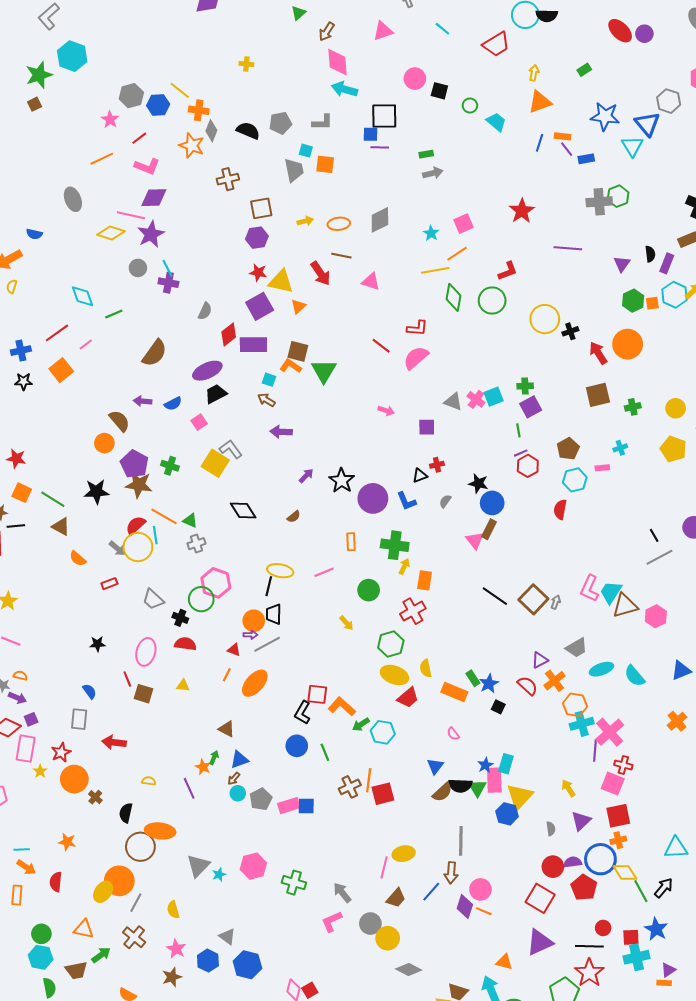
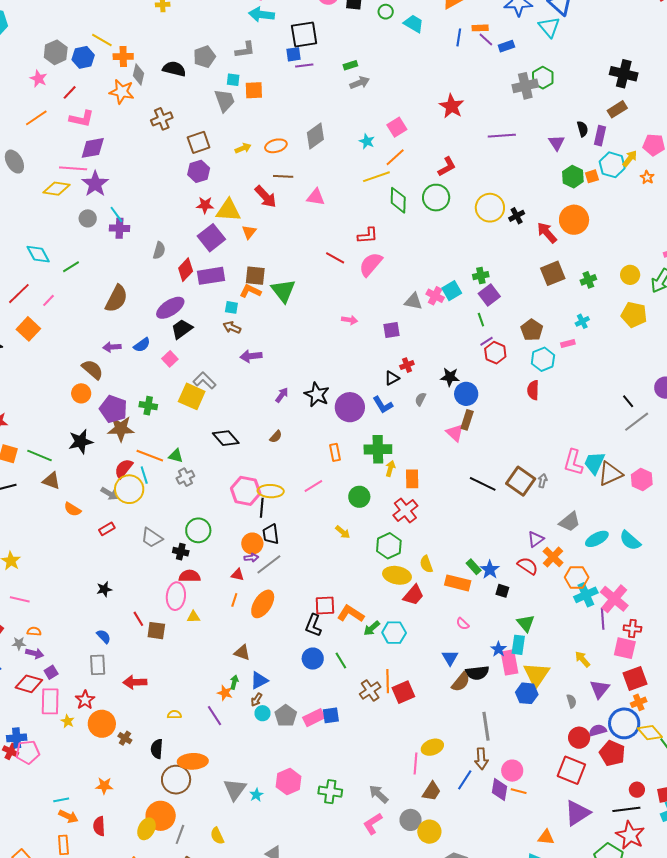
pink hexagon: (216, 583) -> (246, 491), moved
pink ellipse: (146, 652) -> (176, 596), moved
green triangle: (477, 788) -> (526, 623), moved

